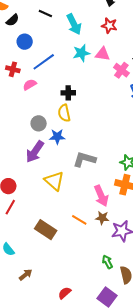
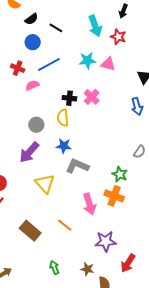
black line: (45, 14) -> (56, 28), moved
black semicircle: (13, 20) -> (31, 19), moved
cyan arrow: (74, 24) -> (95, 26), moved
pink cross: (121, 70) -> (92, 97), moved
blue star: (57, 137) -> (64, 146), moved
brown star: (102, 218) -> (87, 269), moved
green arrow: (107, 262) -> (54, 268), moved

